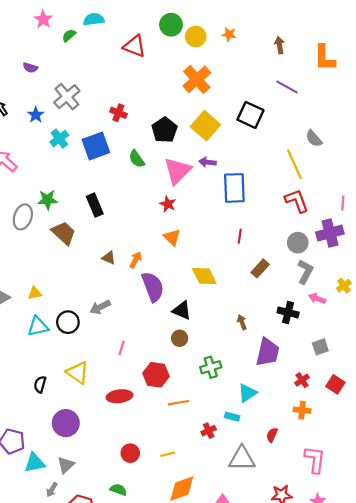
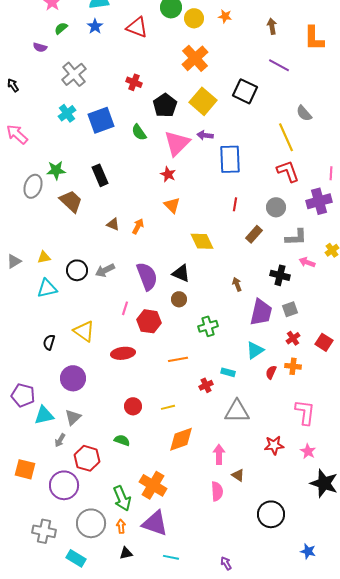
green semicircle: (69, 35) -> (61, 28), moved
red cross: (118, 113) -> (134, 82), moved
blue star: (36, 115) -> (95, 26), moved
gray circle: (298, 243) -> (276, 207), moved
gray L-shape: (305, 272) -> (296, 237), turned 60
purple semicircle: (153, 287) -> (147, 276), moved
black circle: (68, 322) -> (77, 270), moved
gray square: (320, 347) -> (290, 309), moved
red hexagon: (156, 375) -> (149, 321), moved
cyan triangle: (247, 393) -> (255, 350), moved
red semicircle: (272, 435) -> (271, 372), moved

